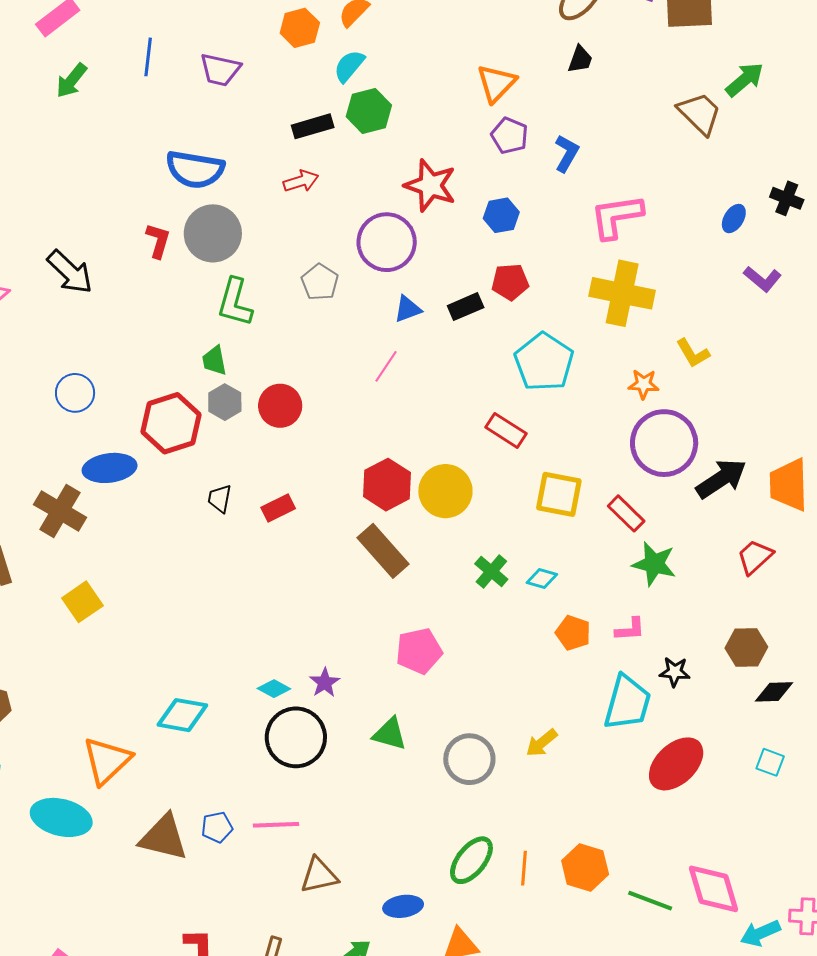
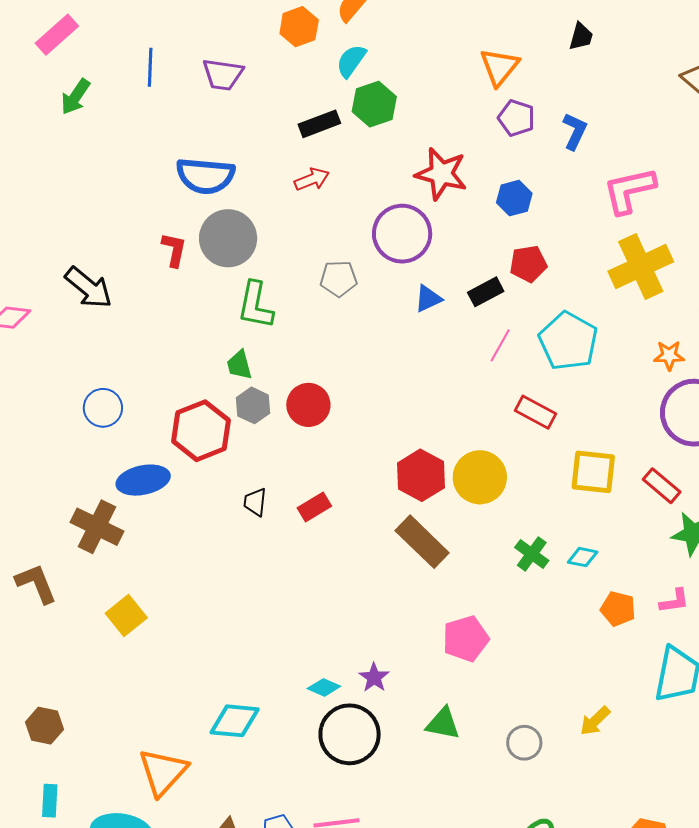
gray pentagon: (320, 282) -> (339, 279), turned -30
yellow cross: (622, 293) -> (641, 267), turned -32
pink line: (386, 366) -> (500, 345), moved
gray circle: (469, 759) -> (524, 743), size x0.7

